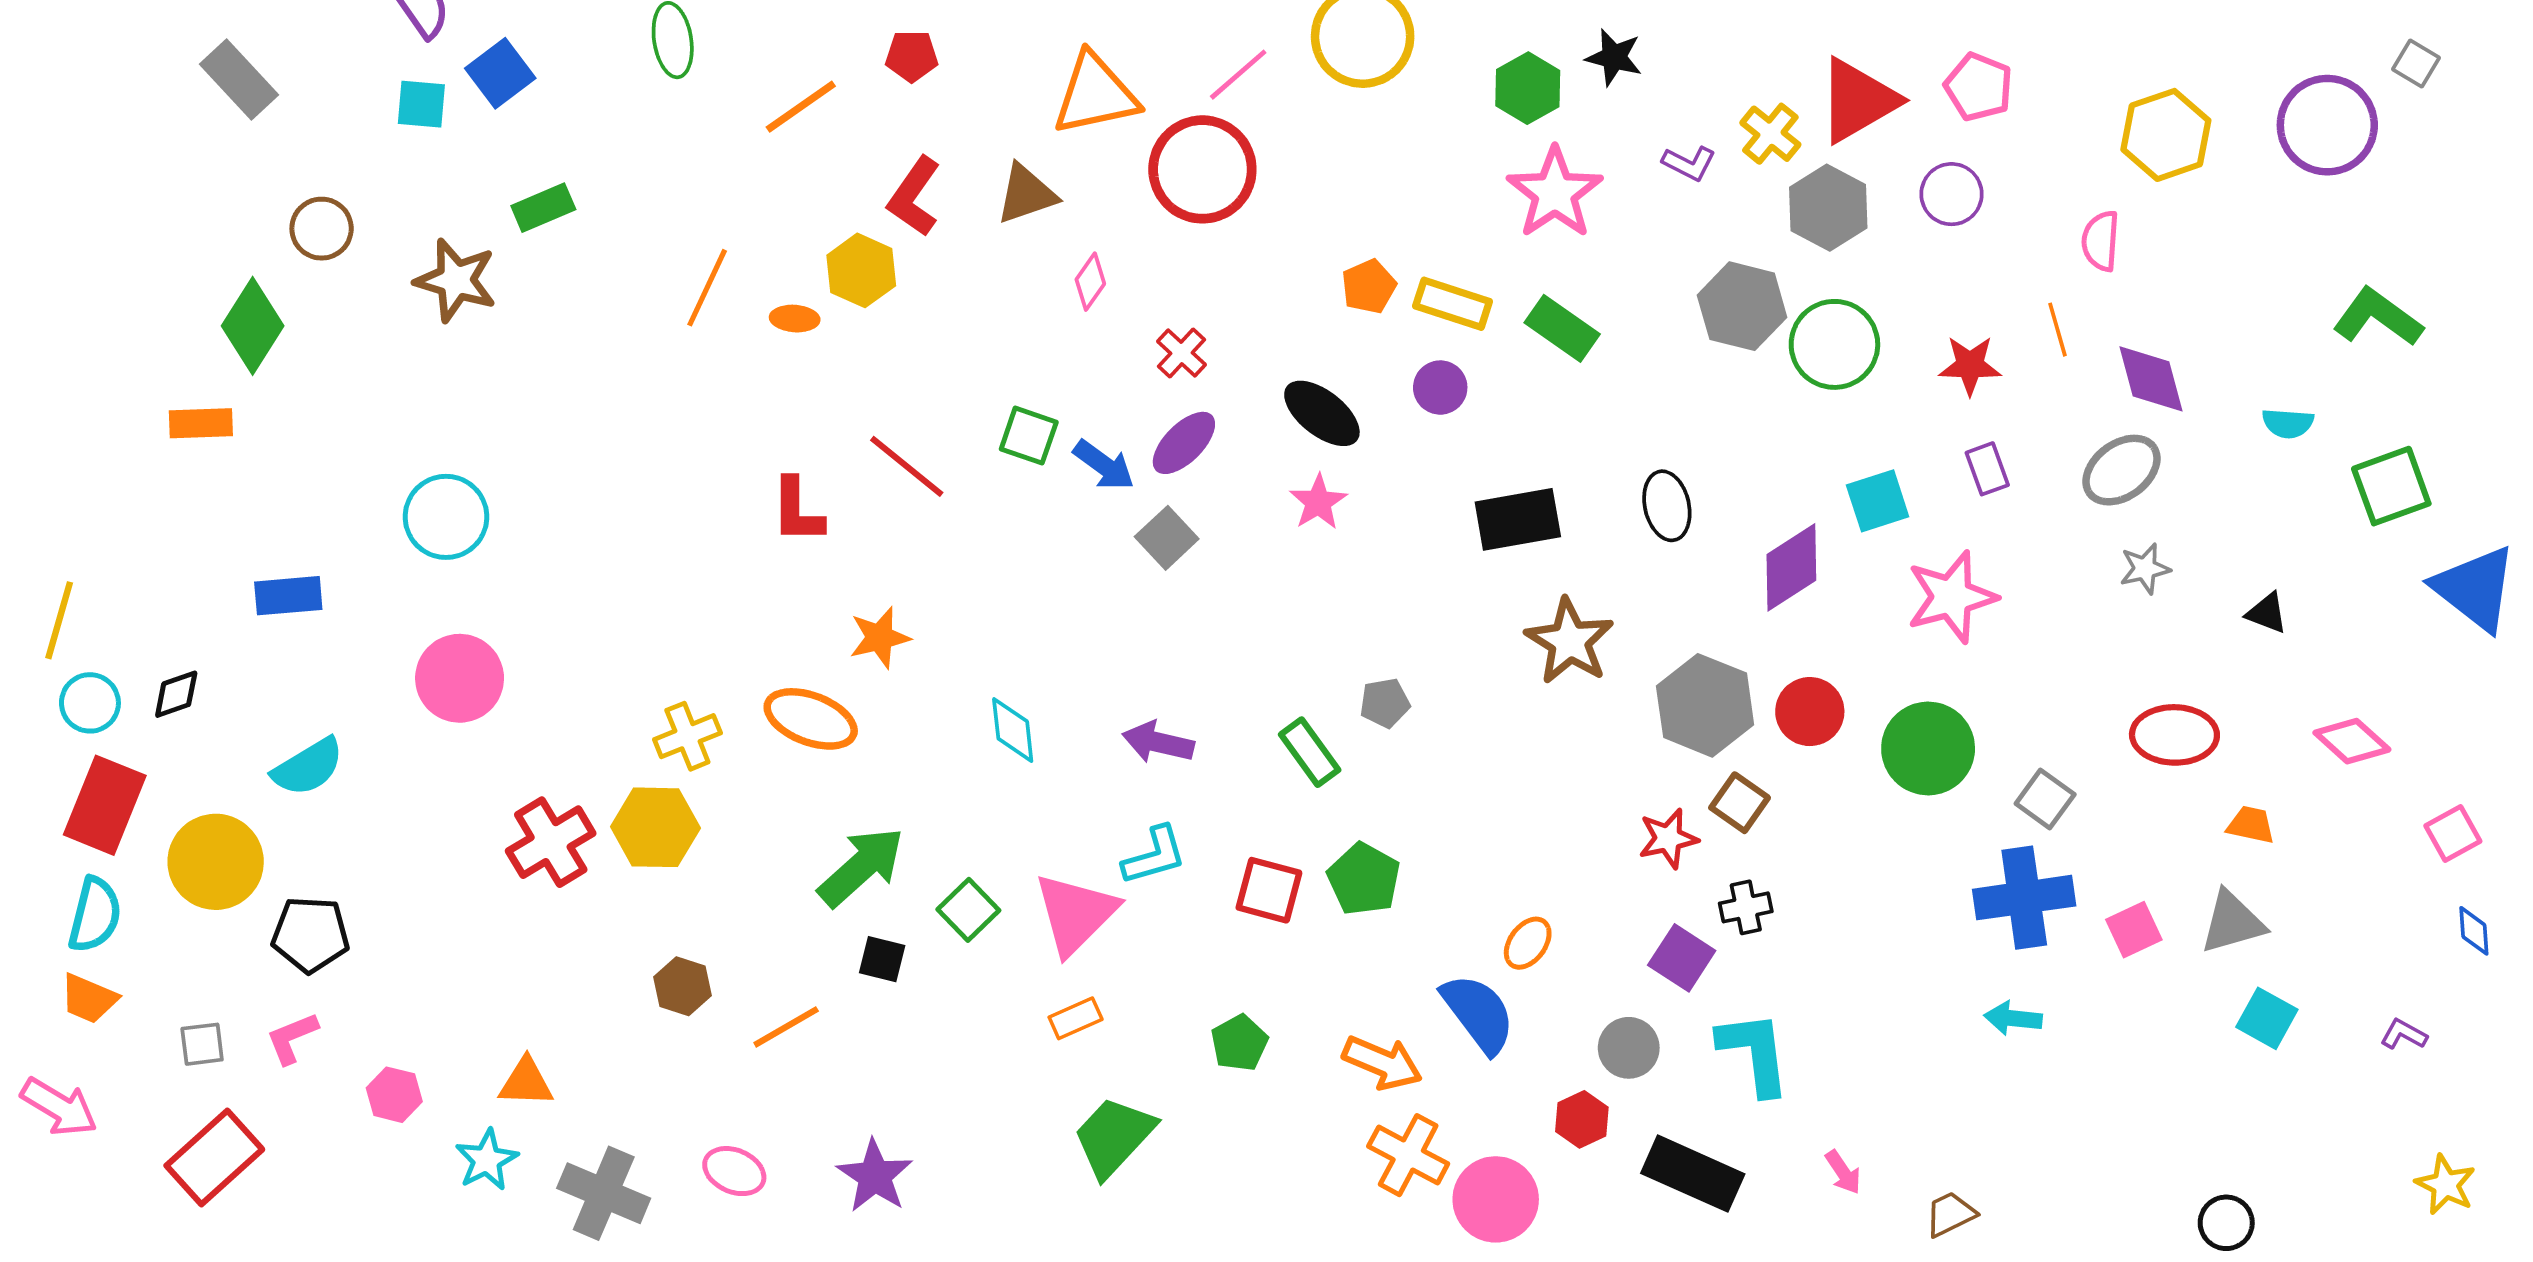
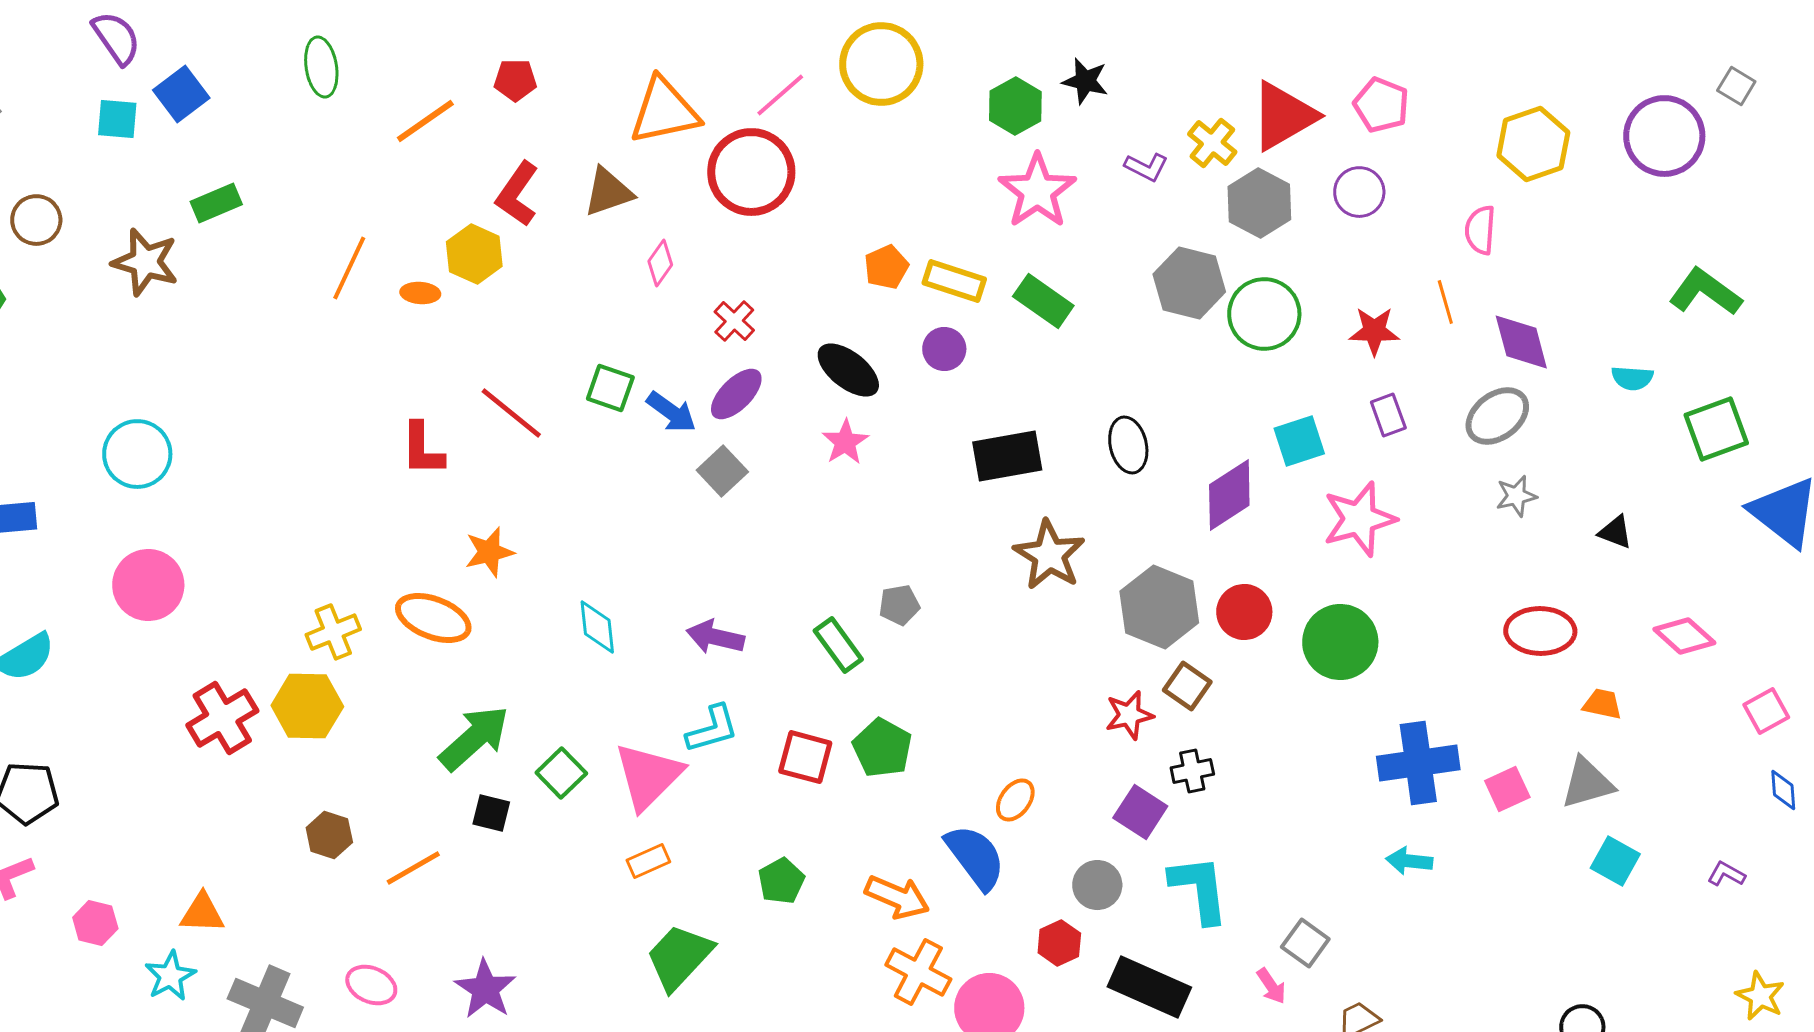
gray square: (2045, 799) -> (1305, 943), moved

